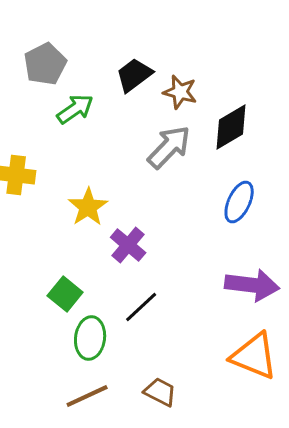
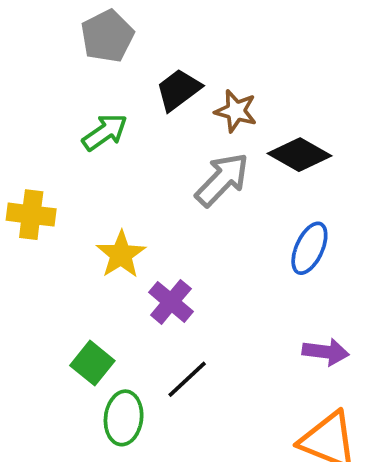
gray pentagon: (45, 64) -> (107, 36), moved
black diamond: (231, 127) -> (299, 155), turned 60
purple arrow: (252, 285) -> (326, 352), size x0.7

